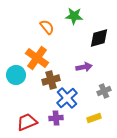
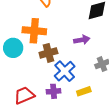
orange cross: (37, 58) -> (34, 31), turned -30
yellow rectangle: (94, 118) -> (84, 91), moved

